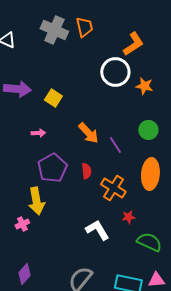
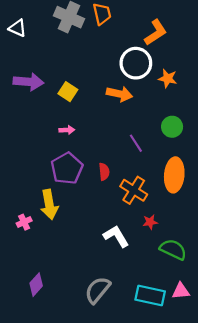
pink arrow: (38, 133) -> (67, 130), moved
orange arrow: (88, 133) -> (119, 94), moved, turned -35
pink cross: (22, 224) -> (24, 222), moved

